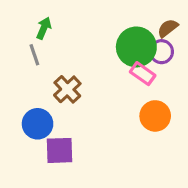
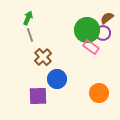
gray line: (34, 55) -> (30, 35), moved
orange circle: (155, 116) -> (99, 93), moved
blue circle: (38, 124) -> (57, 79), moved

